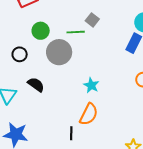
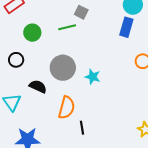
gray circle: (59, 52) -> (63, 68), moved
orange semicircle: (89, 114) -> (67, 108), moved

